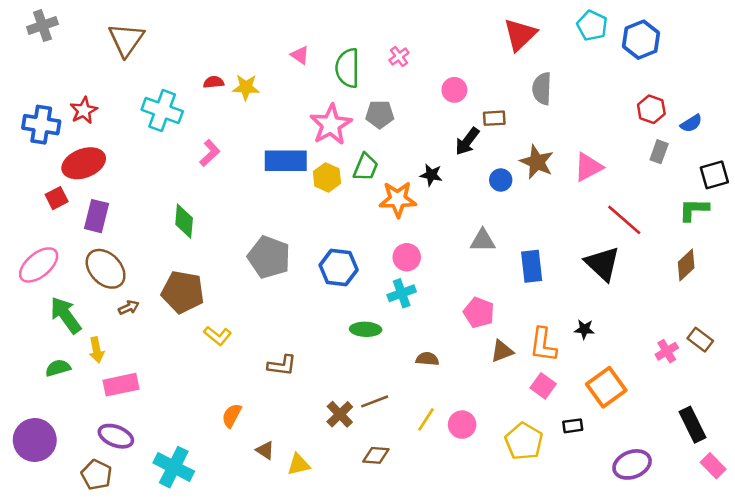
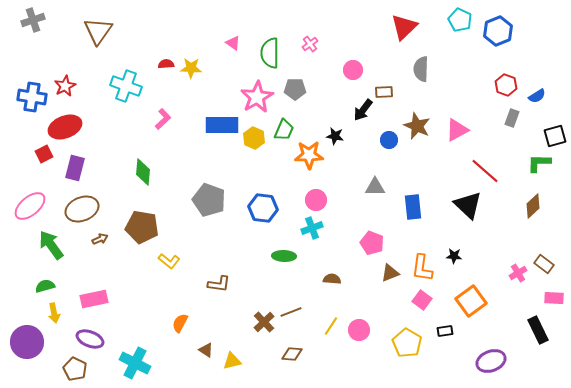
brown ellipse: (106, 269) -> (82, 209), turned -68
yellow arrow: (97, 350) -> (54, 313), moved
pink rectangle: (713, 466) -> (554, 298), moved, turned -42

